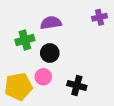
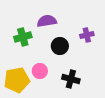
purple cross: (100, 17) -> (87, 35), moved
black circle: (50, 53) -> (60, 46), moved

